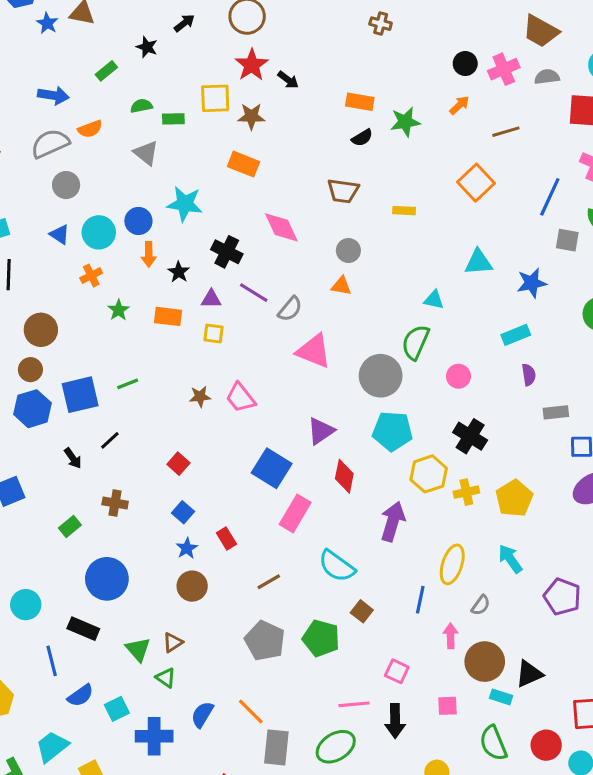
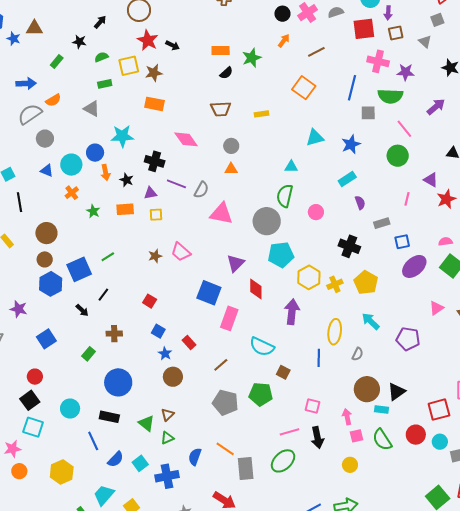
green semicircle: (141, 106) -> (101, 57), moved
black cross: (470, 436) -> (349, 246), moved
pink arrow: (451, 636) -> (347, 417), moved
green triangle: (166, 678) -> (167, 438), turned -48
pink square: (447, 706) -> (356, 436), moved

